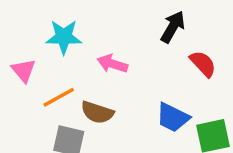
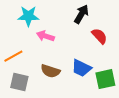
cyan star: (64, 37) -> (28, 16), moved
brown semicircle: (97, 112) -> (50, 71), moved

